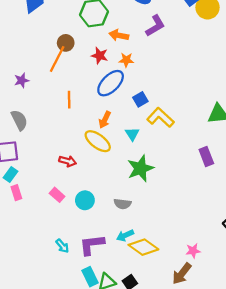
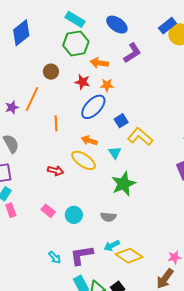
orange line: (57, 59) -> (32, 99), moved
orange arrow: (105, 120) -> (89, 141), turned 84
red arrow: (68, 161) -> (56, 171), moved

